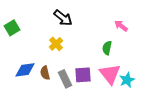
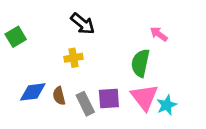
yellow cross: (56, 44) -> (73, 58), turned 32
green semicircle: (107, 48) -> (140, 63), size x1.5

